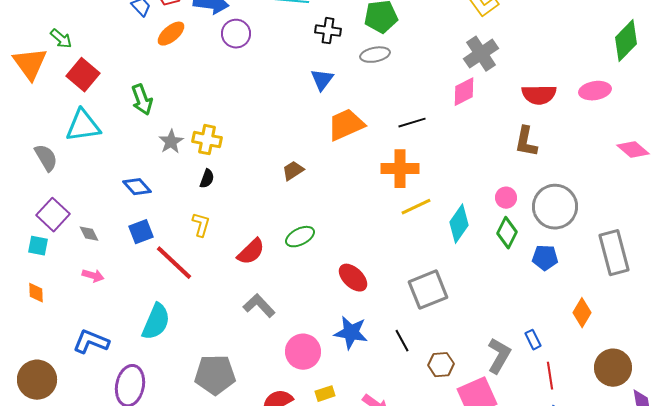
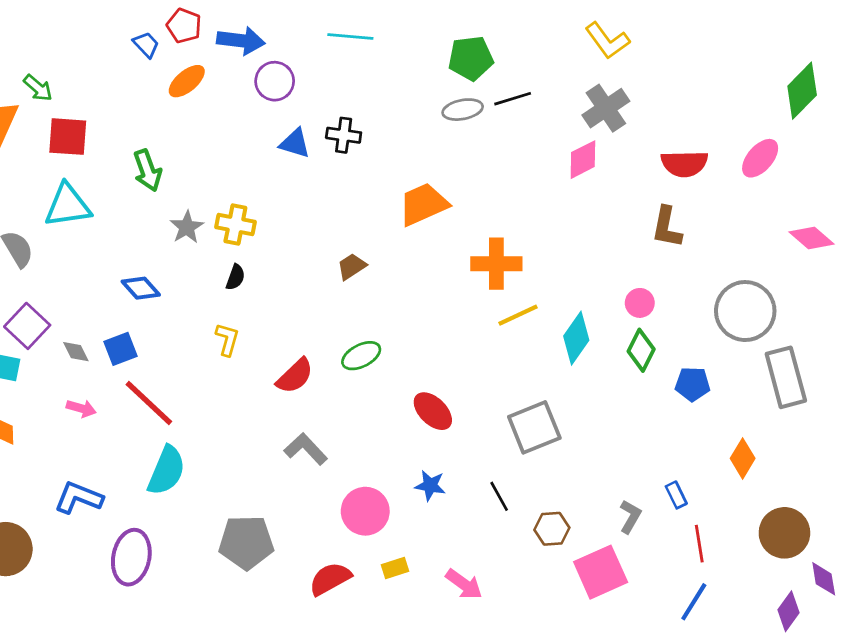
black cross: (328, 31) -> (344, 135), moved
red square: (83, 75) -> (68, 137), turned -36
blue triangle: (322, 80) -> (295, 143), moved, turned -50
pink ellipse: (595, 91) -> (760, 158), turned -40
black line: (412, 123) -> (513, 99), moved
gray circle: (555, 207) -> (745, 311), moved
blue square: (141, 232) -> (120, 349), moved
red line: (174, 263) -> (149, 403), moved
blue star: (351, 333) -> (430, 485), size x0.7
gray L-shape: (499, 356) -> (630, 517), size x0.7

